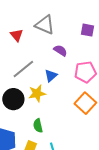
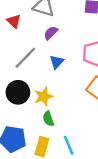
purple semicircle: (60, 50) -> (51, 33), moved, turned -72
yellow star: (37, 93) -> (44, 96), moved

